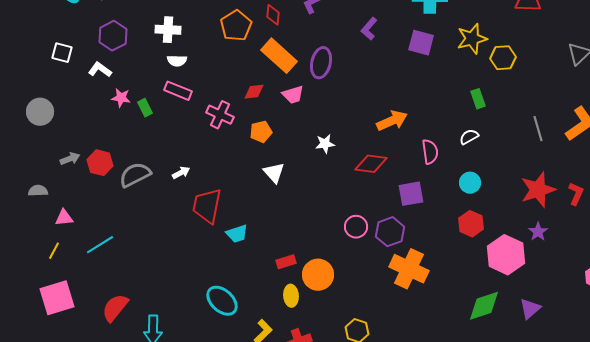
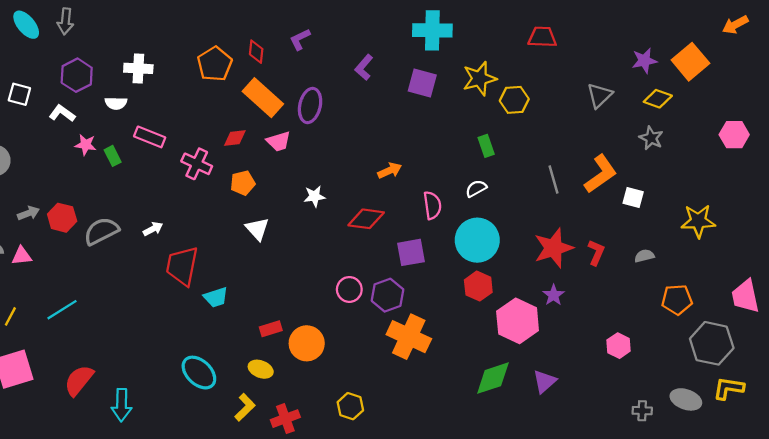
white semicircle: (177, 61) -> (116, 103), moved
orange arrow: (392, 121) -> (390, 171), size x0.7
cyan circle: (470, 183) -> (477, 240), size x1.8
pink triangle: (64, 218) -> (22, 256), moved
yellow ellipse: (291, 296) -> (261, 369), moved, turned -65

